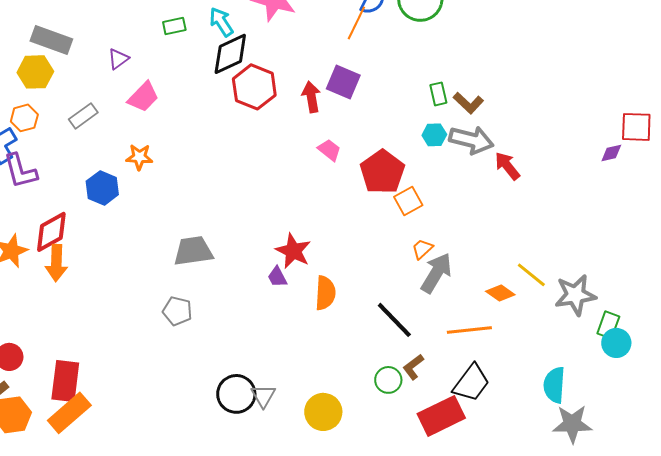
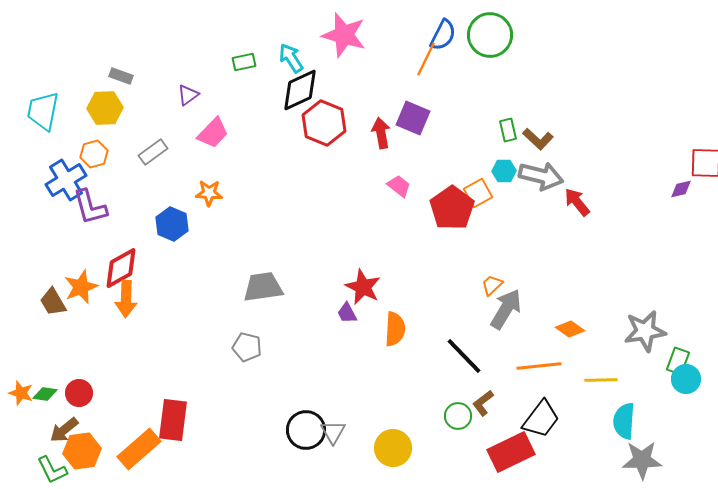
gray rectangle: (51, 40) -> (121, 76), size x0.6
orange square: (408, 201) -> (478, 193), moved
yellow line: (531, 275) -> (601, 380), moved, turned -40
red rectangle: (65, 381) -> (173, 420), moved

